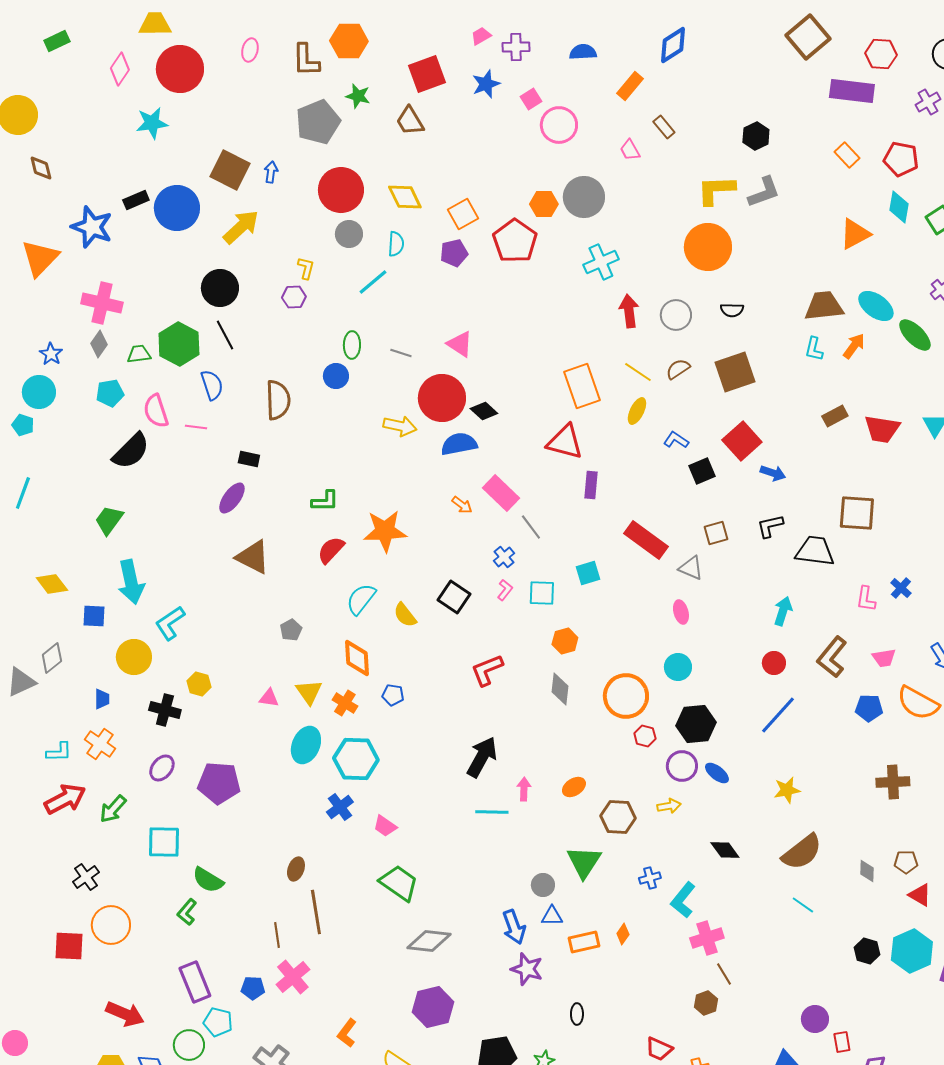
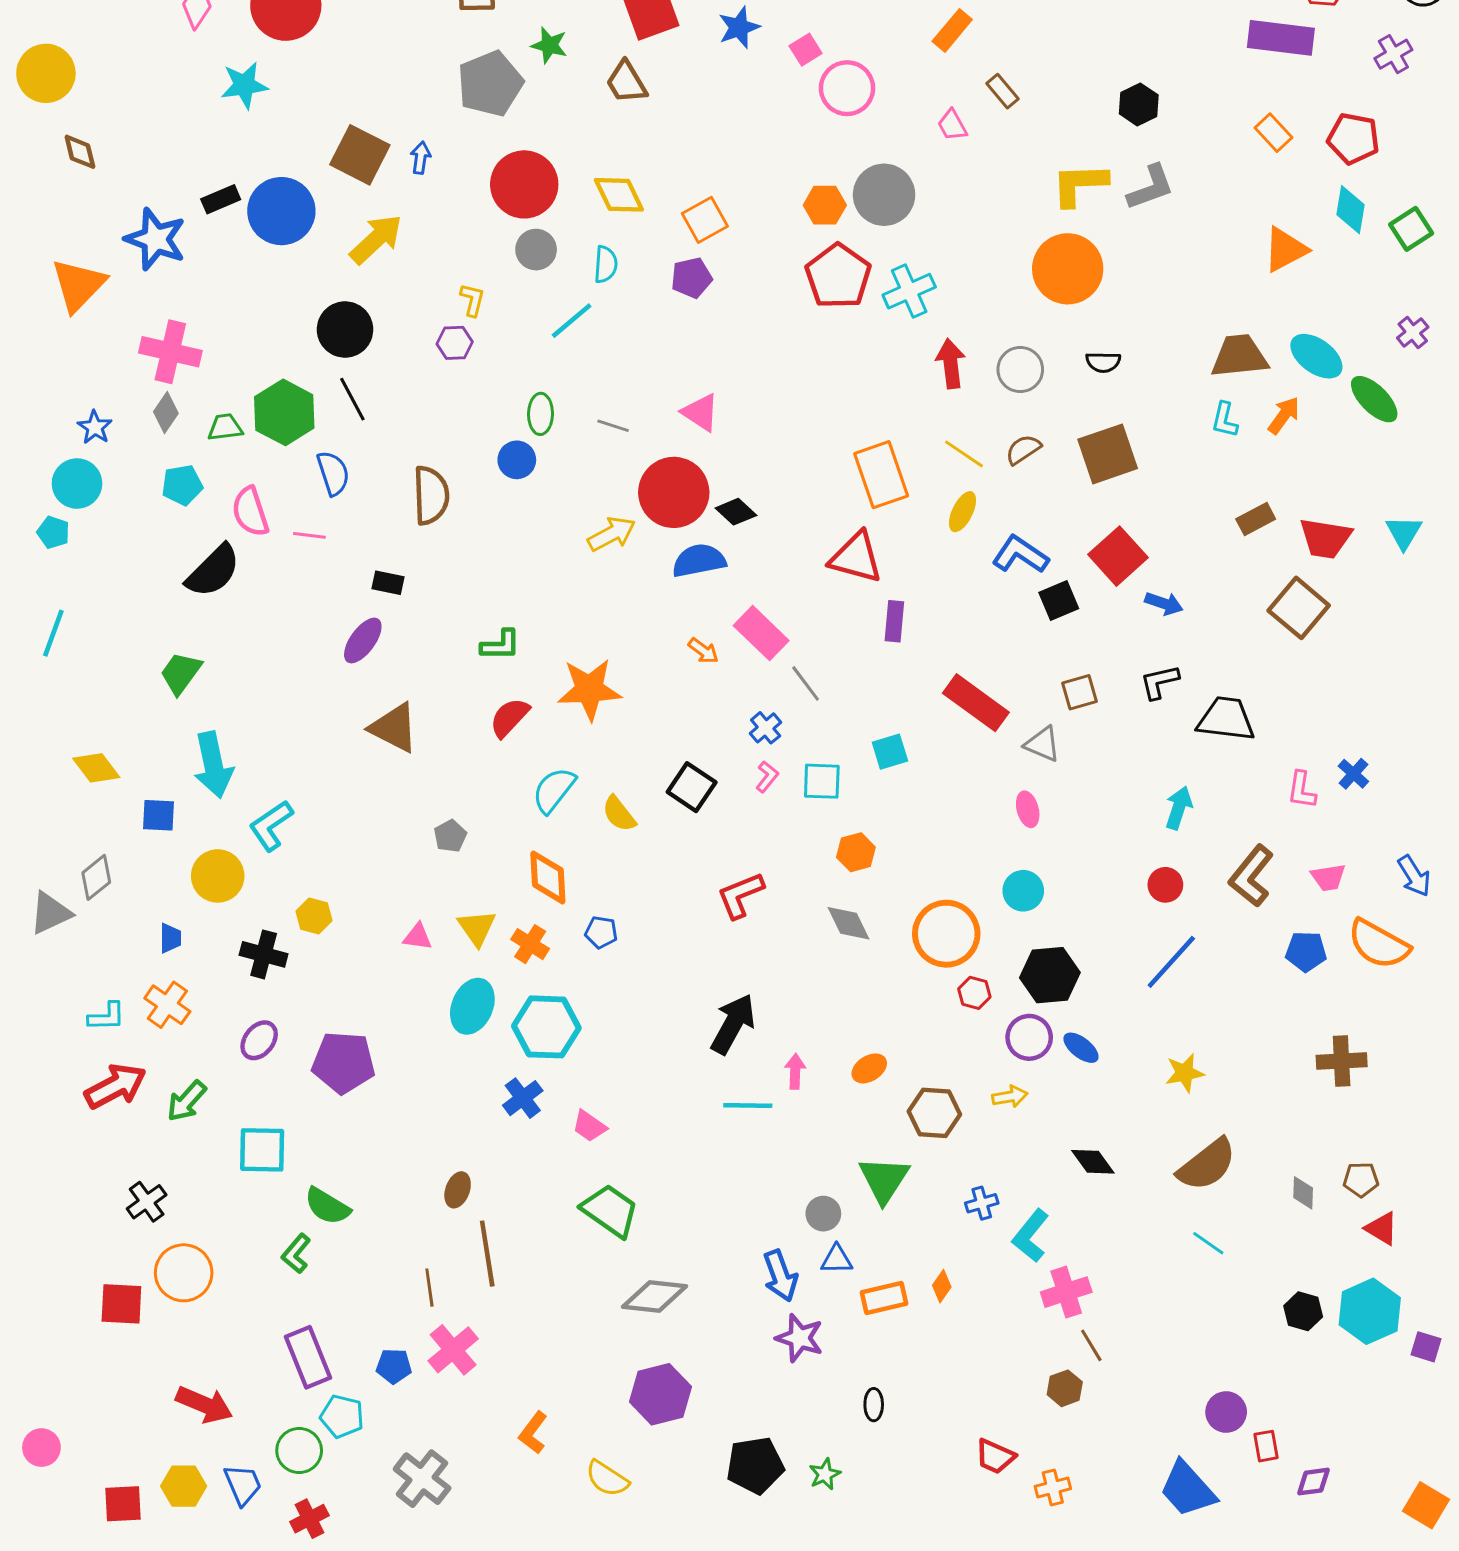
red pentagon: (515, 241) -> (838, 276), moved
yellow arrow: (400, 426) -> (612, 534), turned -40
blue L-shape: (676, 440) -> (1020, 555), size x1.5
brown square: (857, 513) -> (1299, 608), moved, turned 36
gray diamond: (560, 689) -> (848, 923), turned -32

